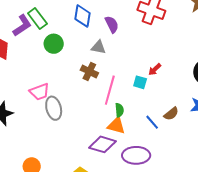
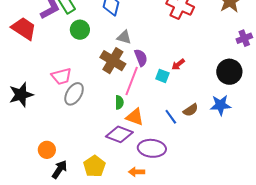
purple semicircle: (112, 24) -> (141, 58), moved
brown cross: (89, 71) -> (113, 61), size x1.4
gray ellipse: (54, 108) -> (74, 94), turned 40
green semicircle: (119, 110) -> (119, 102), moved

